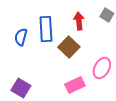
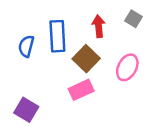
pink ellipse: (102, 68) -> (127, 67), moved
pink rectangle: (75, 85) -> (81, 90), moved

